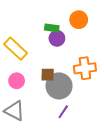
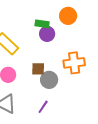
gray circle: (59, 86) -> (49, 80), size x0.7
purple line: (63, 112) -> (43, 107), moved

